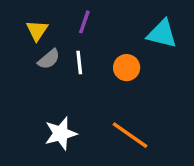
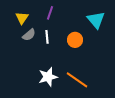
cyan triangle: (162, 34) -> (96, 20), turned 36
white star: (61, 133) -> (48, 77), moved

